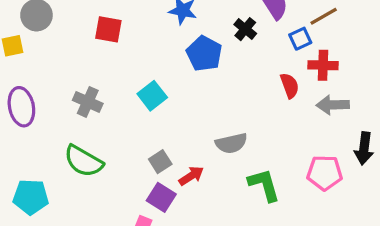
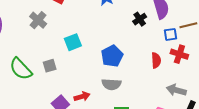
blue pentagon: (204, 54) -> (112, 56), moved
gray cross: (88, 102) -> (38, 20), moved
gray arrow: (333, 105) -> (176, 90), moved
gray square: (160, 162) -> (50, 66), moved

